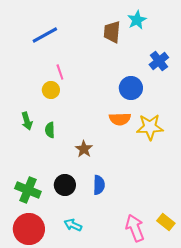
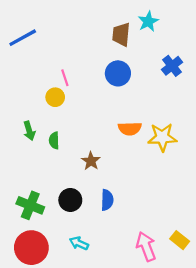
blue line: (45, 35) -> (23, 38), moved
blue circle: (131, 88) -> (118, 73), moved

